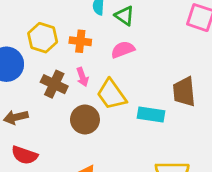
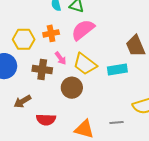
pink semicircle: (123, 50) -> (83, 30), size x1.4
red semicircle: (24, 155) -> (46, 120), moved

